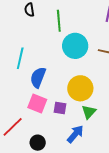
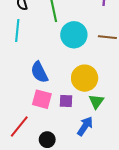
cyan line: (20, 58) -> (17, 31), moved
blue semicircle: (38, 77) -> (39, 72), turned -40

